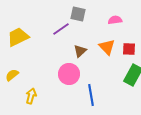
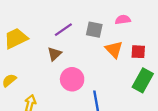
gray square: (78, 14) -> (94, 30), moved
brown triangle: (80, 51) -> (54, 54), moved

